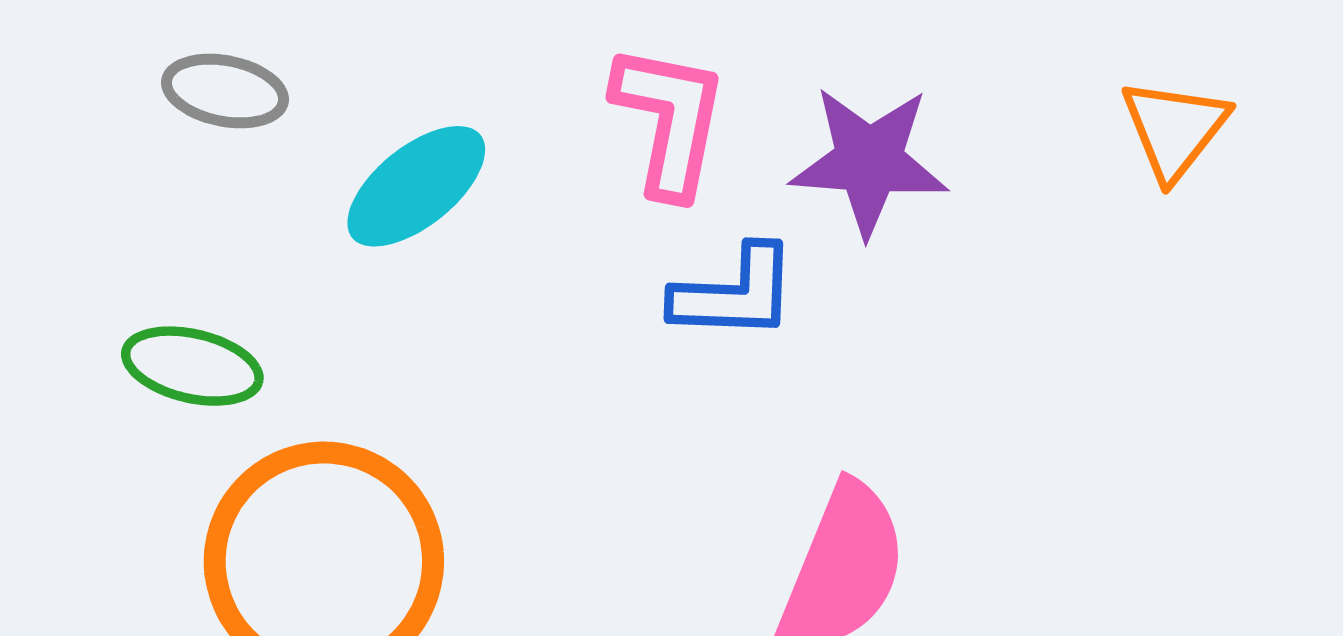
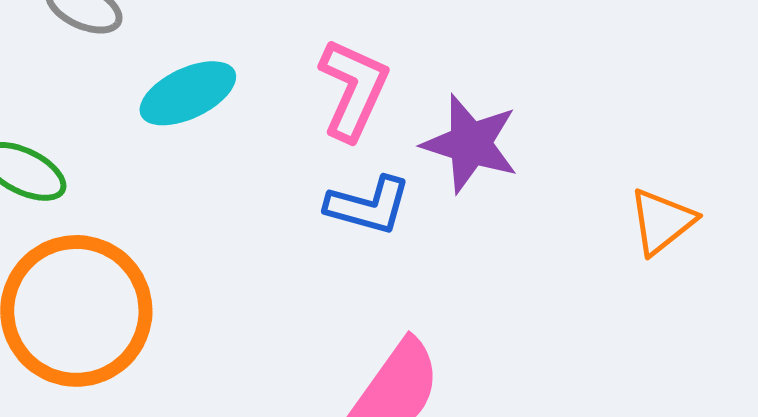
orange triangle: (1175, 129) -> (662, 221), moved

